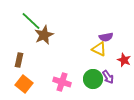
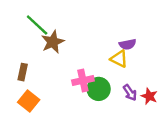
red star: (124, 60) -> (149, 96), moved
green circle: (93, 79) -> (99, 89), moved
pink cross: (62, 82) -> (83, 81), moved, turned -30

